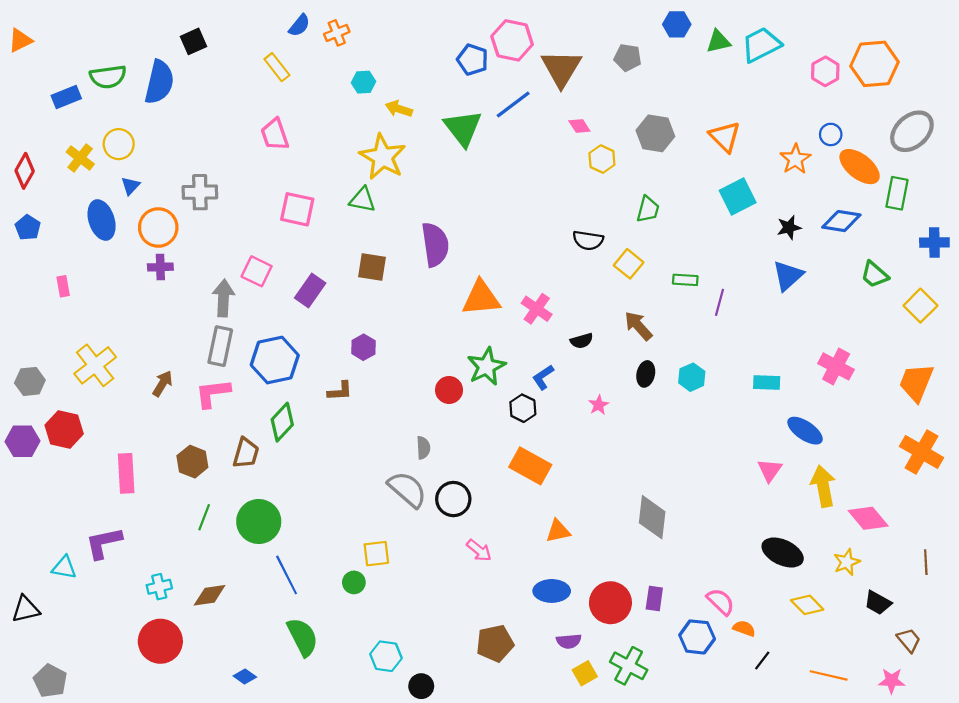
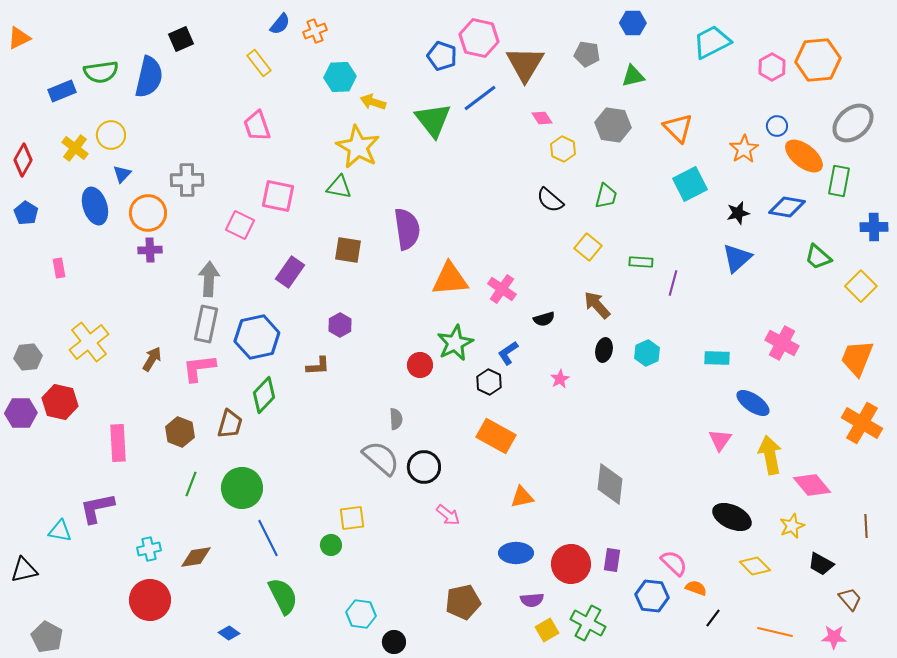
green triangle: (718, 41) -> (633, 76), moved
cyan hexagon: (363, 82) -> (340, 77), size x1.4
black semicircle: (588, 240) -> (550, 200), moved, turned 32
pink square: (257, 271) -> (240, 225), moved

